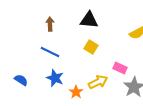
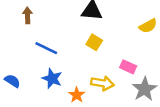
brown arrow: (50, 24) -> (28, 15), moved
yellow arrow: (98, 82) -> (102, 83), turned 36

